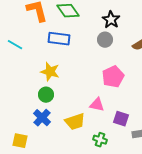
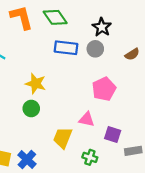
blue rectangle: (59, 39) -> (66, 48), moved
blue cross: (42, 118) -> (27, 159), moved
yellow trapezoid: (75, 122) -> (63, 138), turned 130

